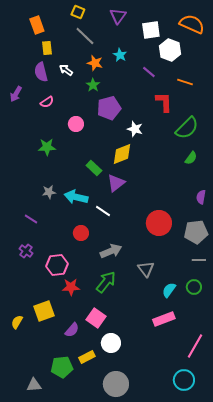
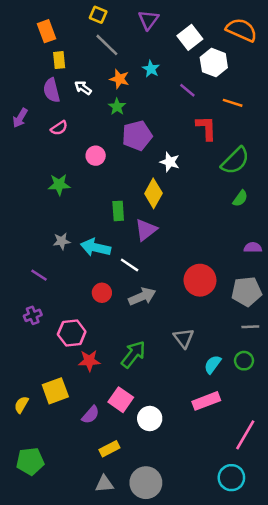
white square: (151, 30) -> (190, 37), turned -30
yellow diamond: (122, 154) -> (153, 193), turned -40
green rectangle: (94, 168) -> (118, 211), turned 42
purple semicircle: (201, 197) -> (253, 247), turned 80
purple cross: (26, 251) -> (33, 315), turned 32
gray arrow: (111, 251) -> (142, 297), moved
white circle: (111, 343) -> (150, 419), moved
green pentagon: (62, 367) -> (30, 461), moved
gray triangle: (34, 385) -> (104, 484), moved

